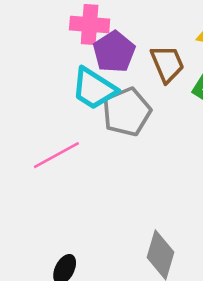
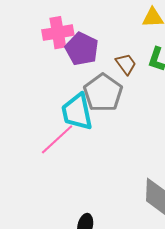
brown trapezoid: (167, 64) -> (126, 64), moved, size x0.7
cyan trapezoid: (94, 89) -> (77, 112), moved, turned 60

